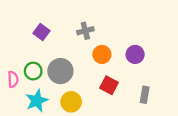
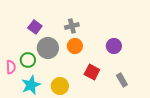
orange circle: (102, 54) -> (75, 46), moved
gray circle: (60, 71) -> (48, 48), moved
gray rectangle: (145, 95) -> (122, 80), turned -40

